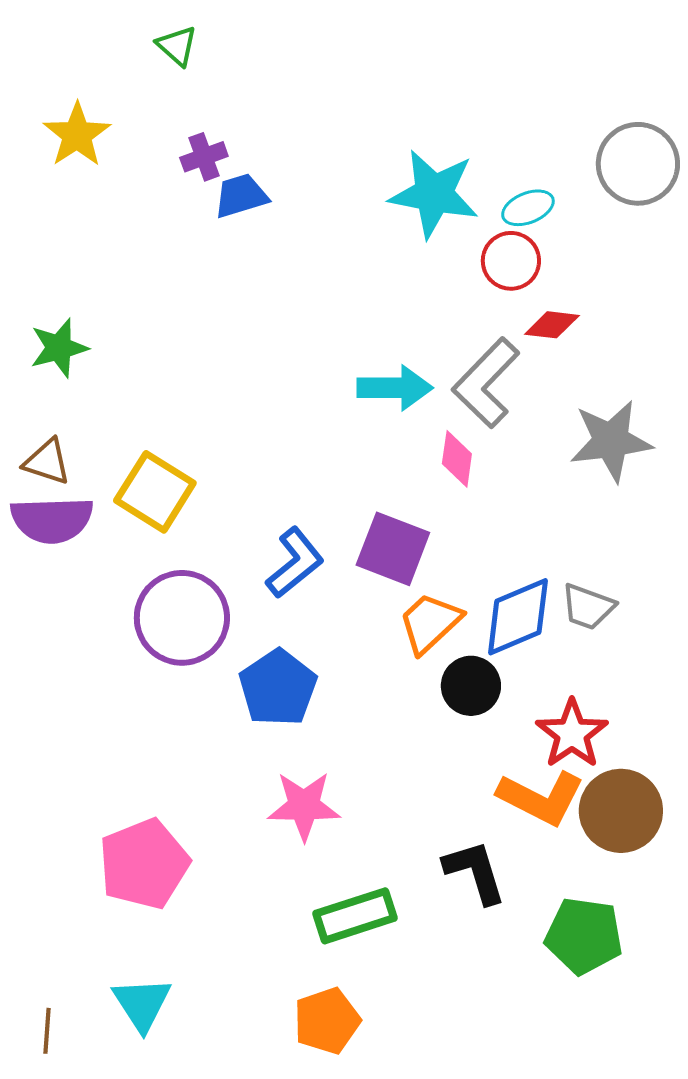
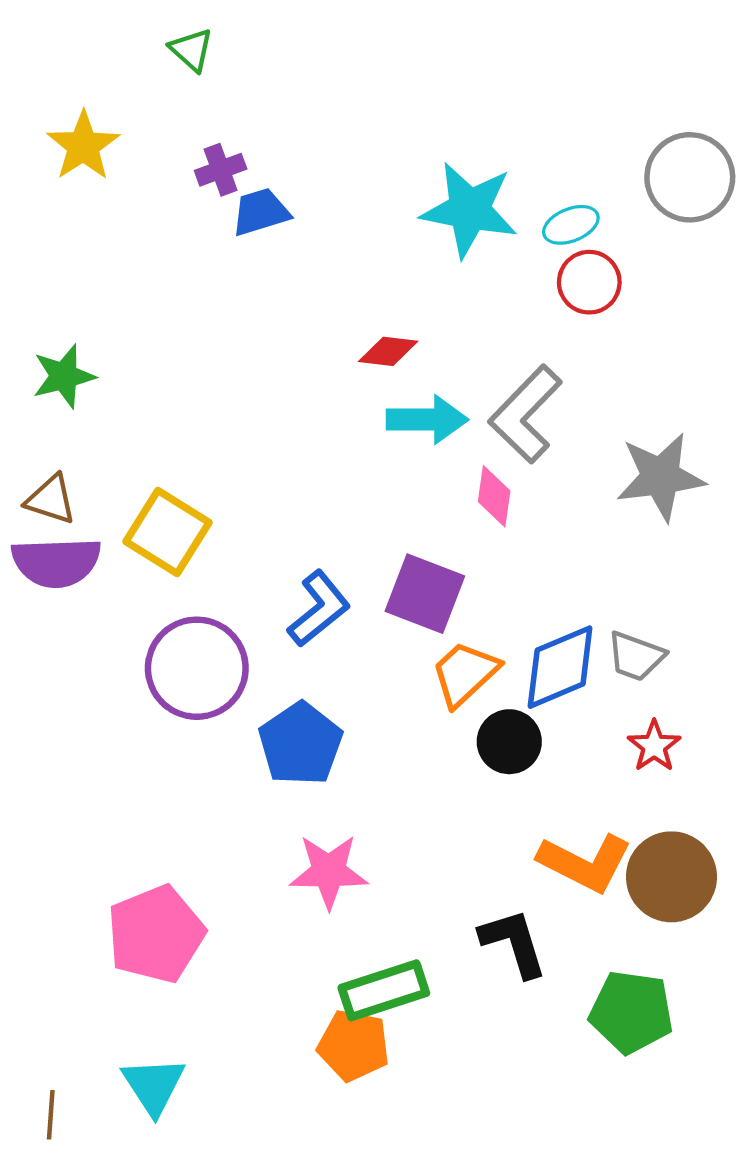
red circle: (511, 261) -> (589, 282), moved
red diamond: (552, 325) -> (388, 351), moved
red star: (572, 734) -> (654, 746), moved, size x0.7
orange pentagon: (327, 1021) -> (354, 1046), moved, turned 30

